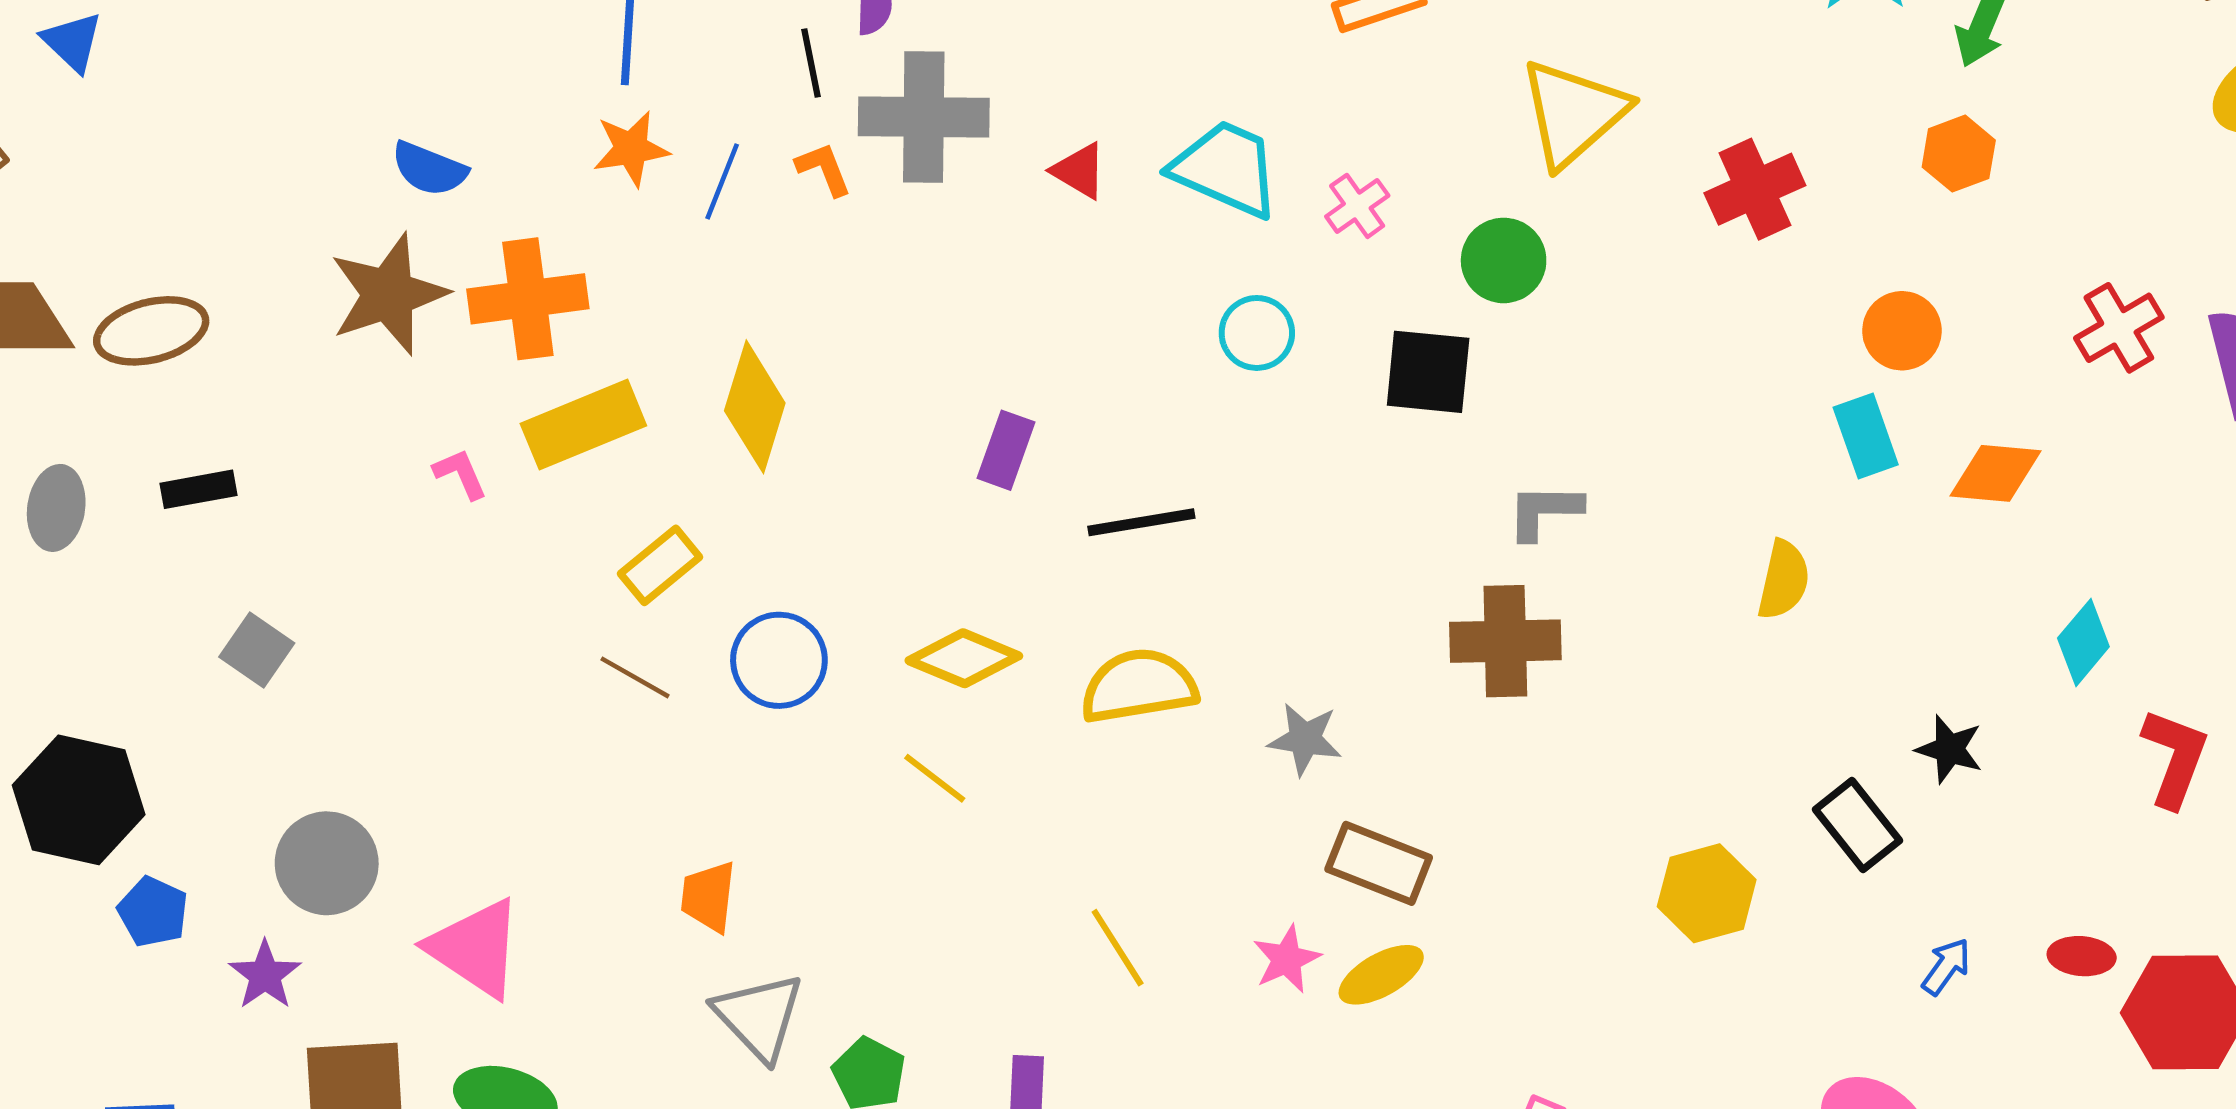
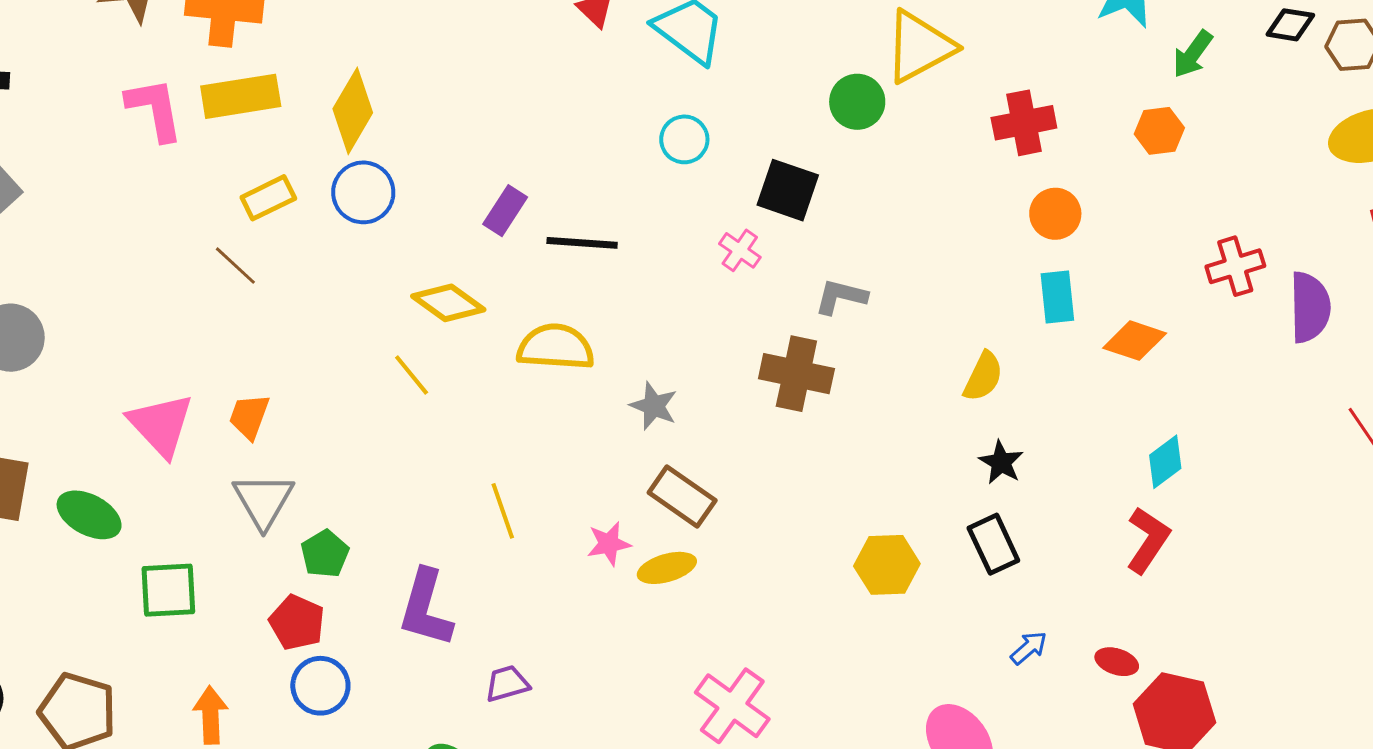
pink cross: (1357, 206) -> (740, 250), moved, turned -33
green circle: (1504, 260) -> (857, 102), moved
orange circle: (1902, 331) -> (1055, 214), moved
purple rectangle: (1006, 450) -> (505, 211), moved
pink L-shape: (460, 474) -> (155, 109), size x1.8
blue circle: (779, 660) -> (363, 192), moved
black star: (1949, 749) -> (1001, 462), moved
red L-shape: (2175, 758) -> (1148, 540), moved
pink triangle: (475, 948) -> (161, 425), moved

